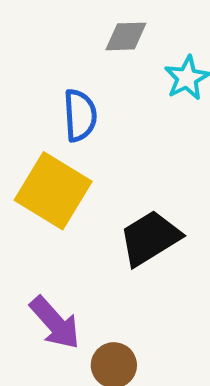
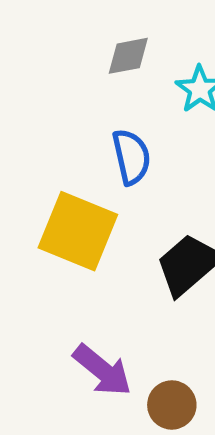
blue semicircle: (80, 115) -> (131, 157), moved

